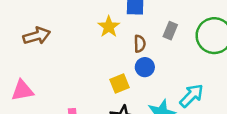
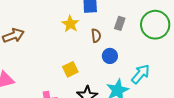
blue circle: (145, 67) -> (110, 56), moved
yellow square: (120, 84) -> (70, 69), moved

